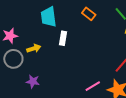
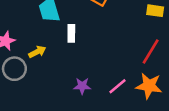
purple star: (33, 81) -> (82, 86), moved

